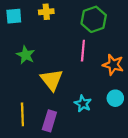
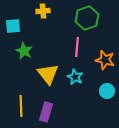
cyan square: (14, 16) -> (13, 26), moved
cyan star: (83, 104) -> (75, 77), moved

